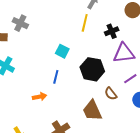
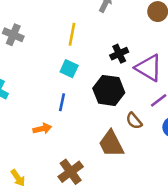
yellow line: (85, 23) -> (72, 34), moved
black cross: (112, 31) -> (119, 54), moved
purple triangle: (124, 53) -> (149, 68), turned 40

